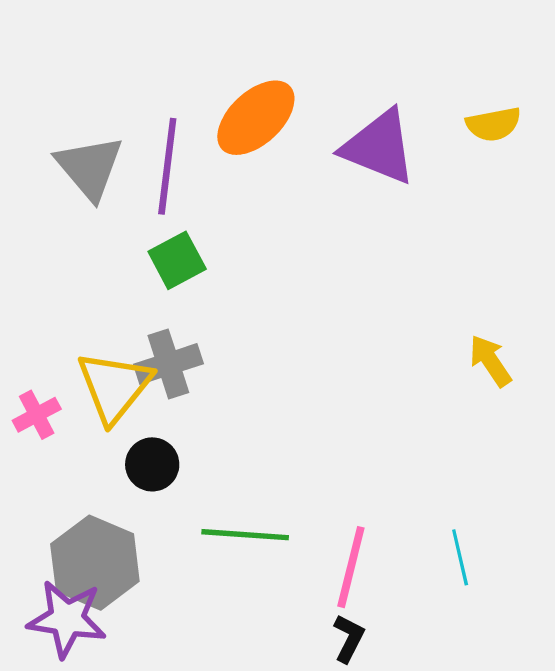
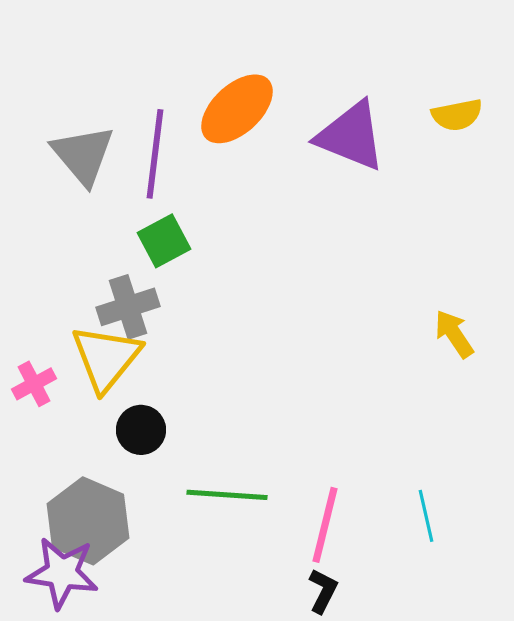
gray cross: (168, 364) -> (128, 307), moved

